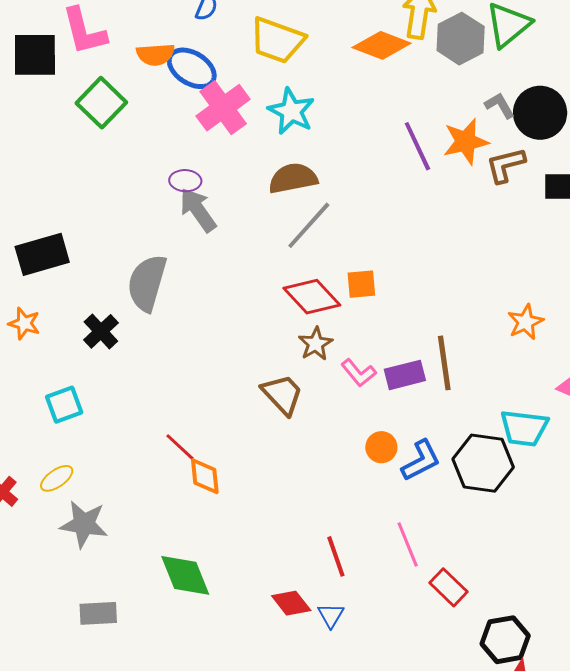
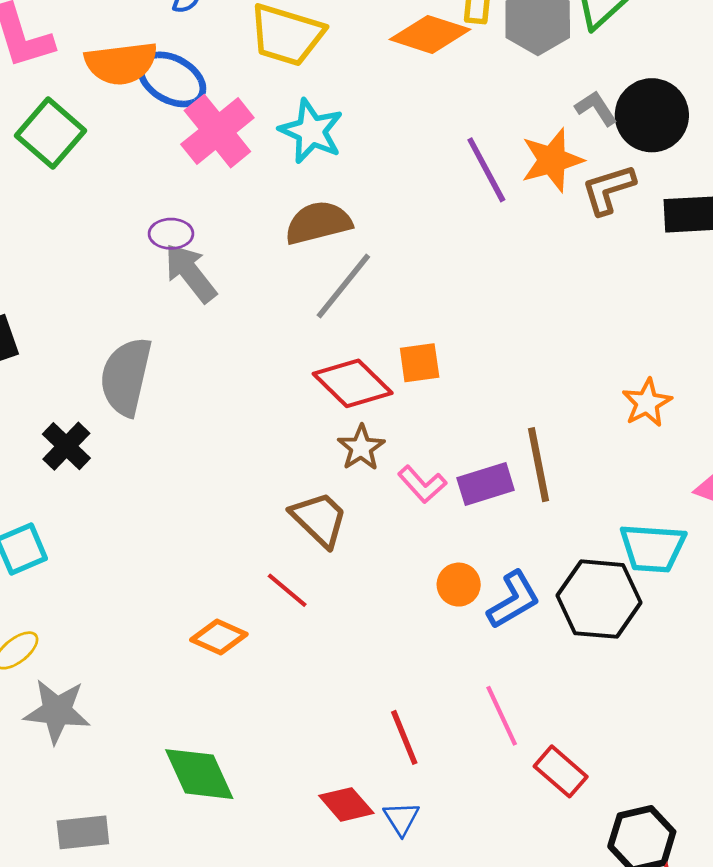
orange semicircle: (155, 55) -> (121, 63), size x1.4
red line: (180, 447) -> (287, 590), moved
orange diamond: (205, 476) -> (219, 637), turned -57

